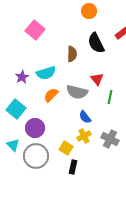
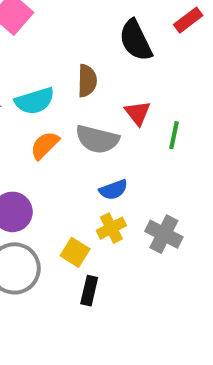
brown semicircle: (72, 54) -> (87, 81), moved
green line: (110, 97) -> (174, 135), moved
blue semicircle: (85, 117) -> (113, 190), turned -72

